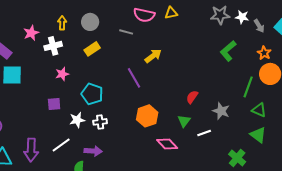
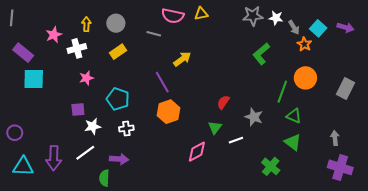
orange star: (264, 53) -> (304, 44), moved
orange hexagon: (147, 116) -> (169, 112), moved
white star: (77, 120) -> (93, 126), moved
pink diamond: (167, 144) -> (197, 152), turned -75

